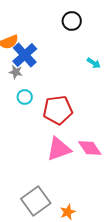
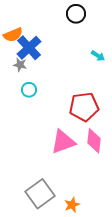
red pentagon: (58, 110) -> (84, 107), moved
pink diamond: (90, 148) -> (94, 141), turned 40

